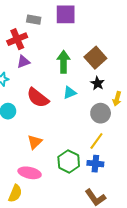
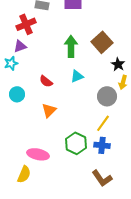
purple triangle: (23, 62) -> (20, 46), moved
black star: (97, 83) -> (118, 64), moved
red semicircle: (38, 98) -> (46, 81), size x0.6
orange triangle: (35, 142) -> (49, 110), moved

